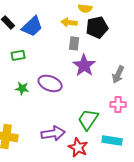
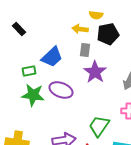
blue trapezoid: (32, 26) -> (52, 57), moved
green rectangle: (18, 55) -> (29, 71), moved
green star: (22, 88) -> (33, 95), size x1.6

